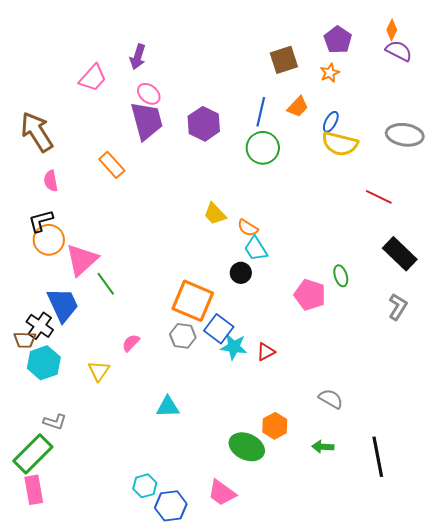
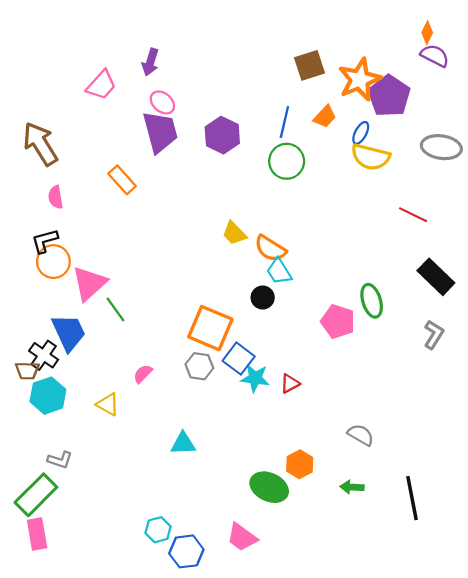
purple pentagon: (338, 40) -> (389, 96), moved, size x1.4
orange star: (330, 73) -> (360, 80), size x2.0
orange semicircle: (248, 228) -> (270, 248), size x1.4
green ellipse: (341, 276) -> (372, 301), size x1.4
yellow triangle: (99, 371) -> (108, 404), turned -35

